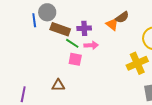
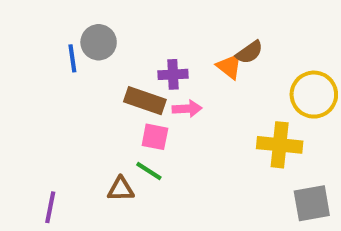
brown rectangle: (60, 29) -> (145, 101), moved
green line: (72, 43) -> (149, 171), moved
yellow cross: (137, 63) -> (280, 145), turned 30

